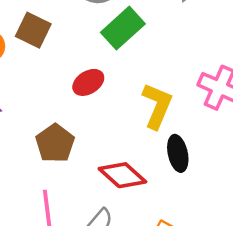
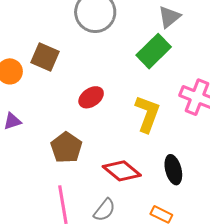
green rectangle: (123, 28) -> (154, 51), moved
black ellipse: (178, 153) -> (173, 170), moved

